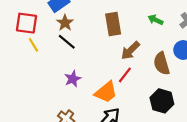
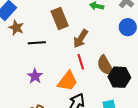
black line: (67, 42) -> (37, 43), moved, turned -30
brown semicircle: (162, 64) -> (105, 65), moved
red line: (125, 75) -> (81, 62), turned -42

